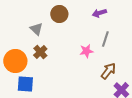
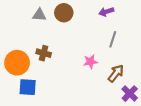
gray triangle: (36, 29) -> (39, 15), moved, turned -40
pink star: (86, 51) -> (90, 62), moved
brown cross: (40, 52) -> (44, 53), turned -32

